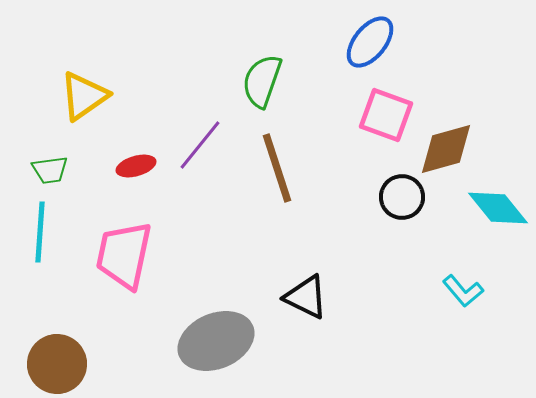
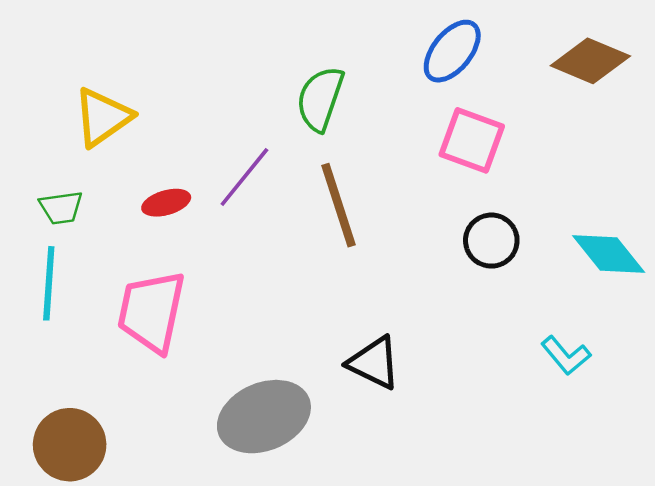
brown diamond: (446, 149) -> (590, 61), moved, turned 38

